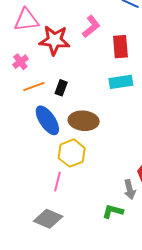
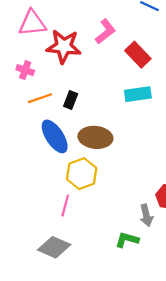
red rectangle: (120, 47) -> (138, 55), turned -40
pink cross: (20, 62) -> (25, 70), turned -35

